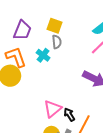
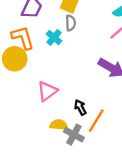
pink triangle: (53, 109) -> (47, 91), moved

